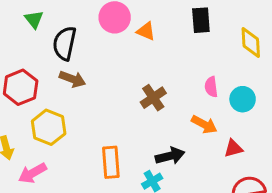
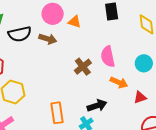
black semicircle: (65, 43) -> (20, 34), turned -110
brown arrow: (72, 79) -> (48, 39), moved
pink semicircle: (211, 87) -> (108, 57), moved, size x1.5

